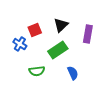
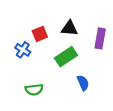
black triangle: (61, 25) -> (69, 28), turned 49
green semicircle: (37, 71) -> (34, 90), moved

